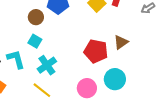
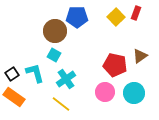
brown circle: (36, 17) -> (55, 31), size x1.5
pink circle: (87, 88) -> (105, 92), moved

